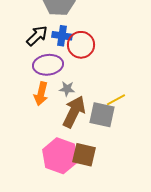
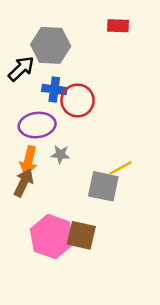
black arrow: (37, 36) -> (21, 69), moved
brown arrow: (74, 112) -> (24, 183), moved, size x0.7

